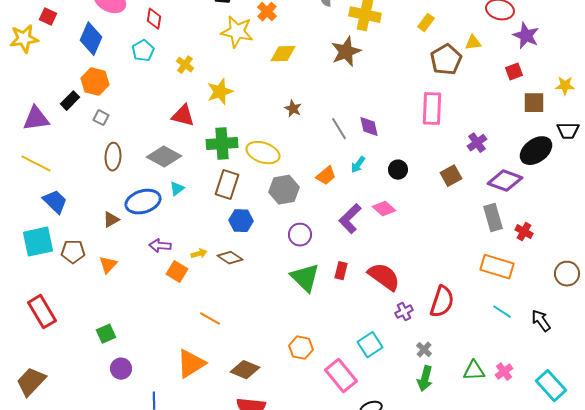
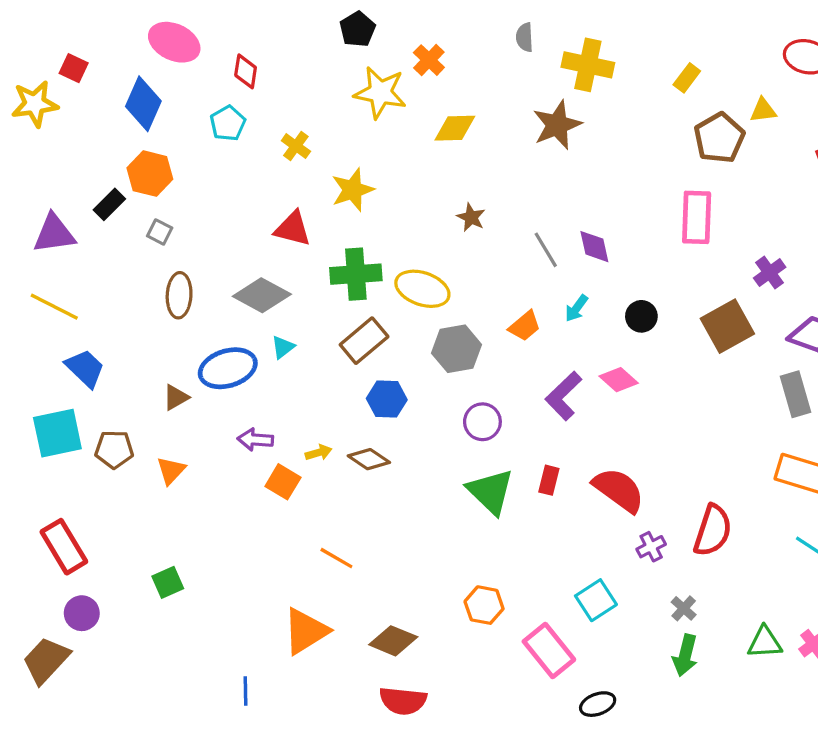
brown square: (451, 176) -> (727, 326), size x1.5
brown rectangle: (227, 185) -> (364, 341), turned 32
purple circle: (121, 369) -> (82, 613), moved

